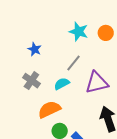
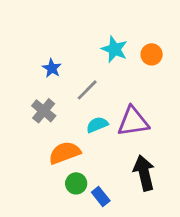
gray line: (73, 63) -> (87, 90), moved
cyan semicircle: (62, 84) -> (97, 125), moved

